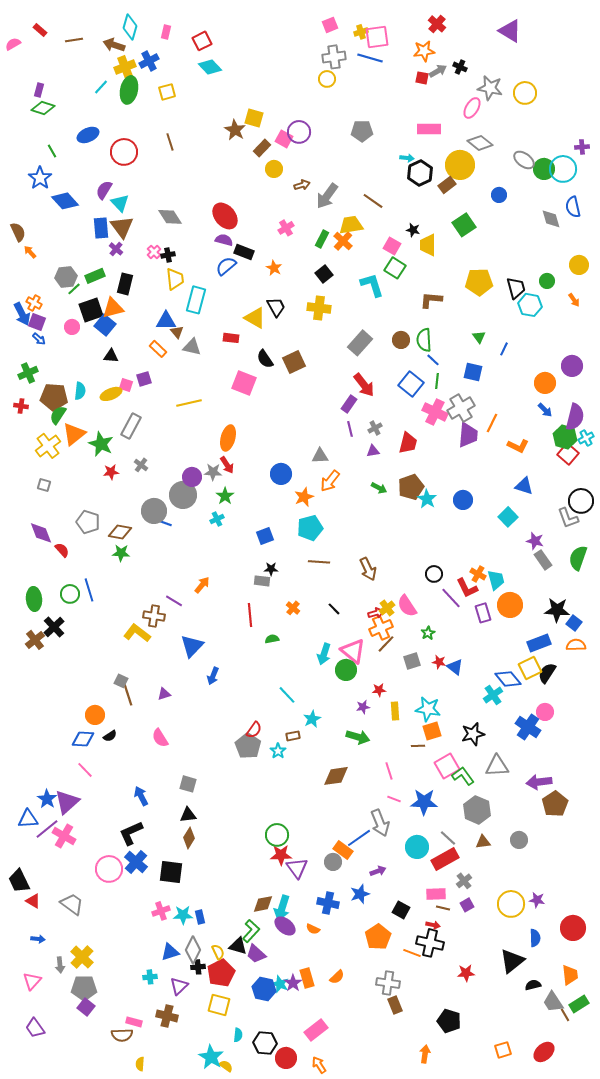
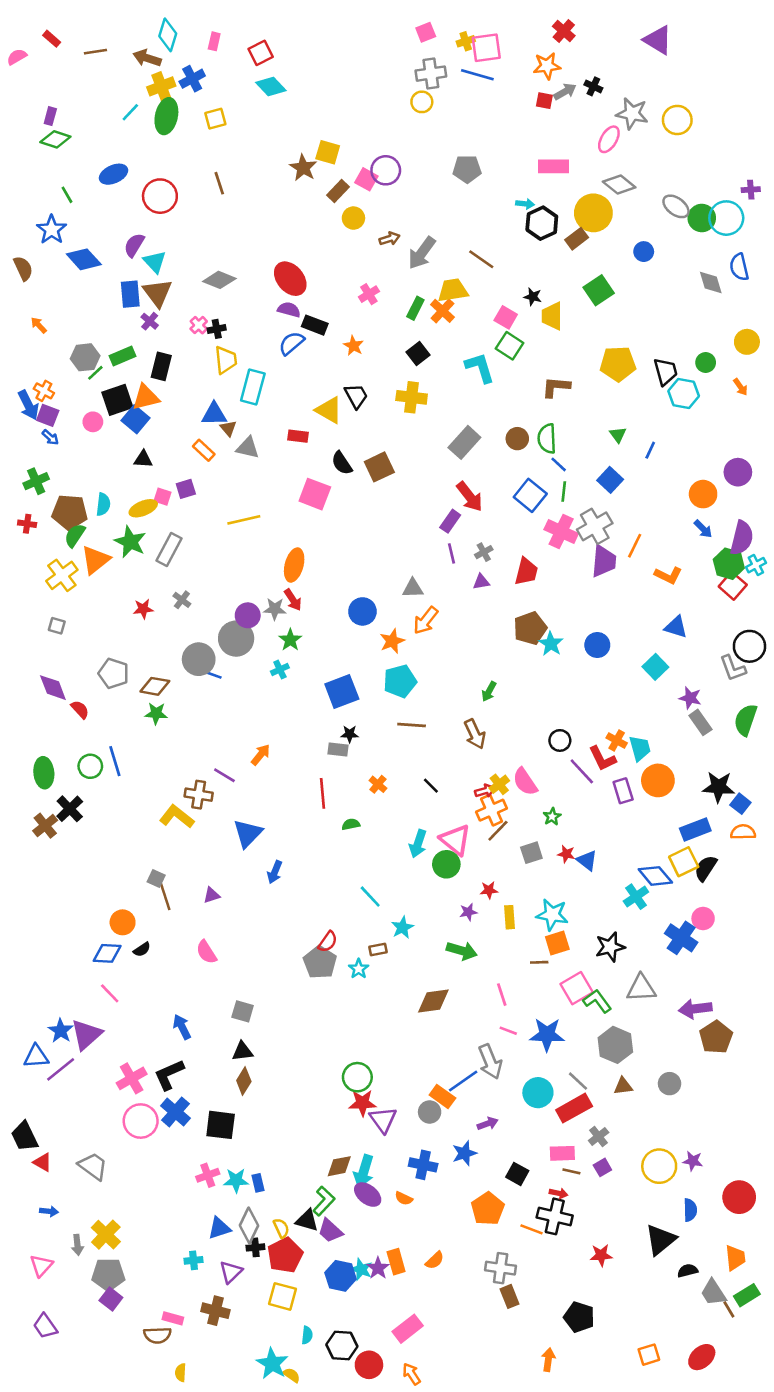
gray diamond: (170, 217) -> (219, 280), turned -35
brown semicircle: (18, 232) -> (23, 268), moved
blue square: (473, 372) -> (610, 480), turned 30
green star: (101, 444) -> (130, 542), moved
green arrow: (379, 488) -> (489, 691), moved, turned 91
blue square: (265, 536) -> (342, 691), size x1.5
pink cross: (64, 836) -> (132, 1078), moved, turned 30

